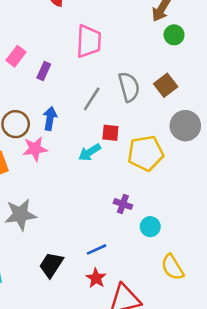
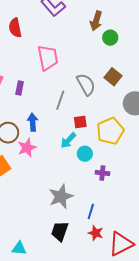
gray star: (20, 215) -> (61, 196), moved
cyan circle: (150, 227) -> (85, 154), moved
blue line: (97, 249) -> (91, 212), turned -35

